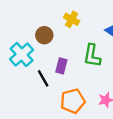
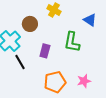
black line: (43, 78) -> (20, 62), moved

